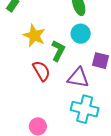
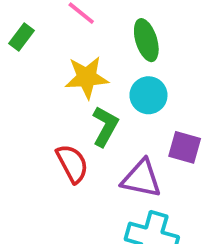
yellow star: (34, 36) -> (87, 77), moved, turned -30

